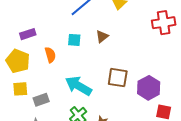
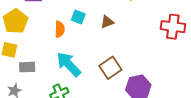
orange semicircle: (50, 55) -> (60, 29), moved
brown square: (118, 78) -> (110, 68), turned 30

